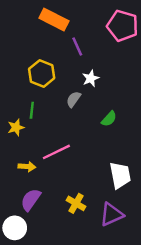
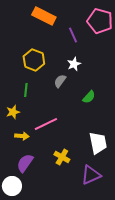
purple line: (77, 47) -> (73, 35), moved
yellow star: (16, 127) -> (13, 112), moved
yellow cross: (76, 203) -> (62, 157), moved

